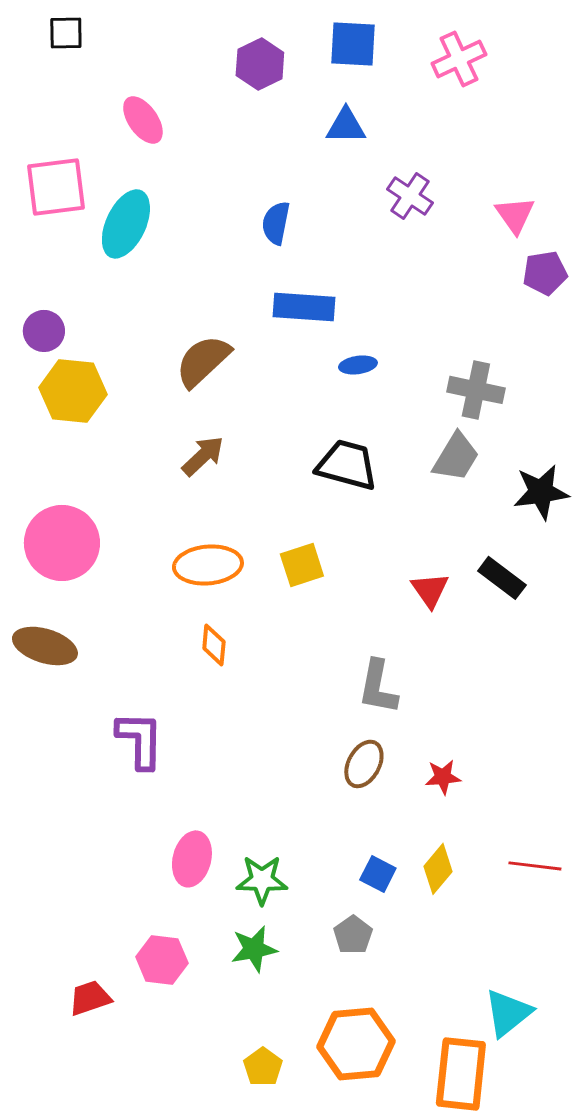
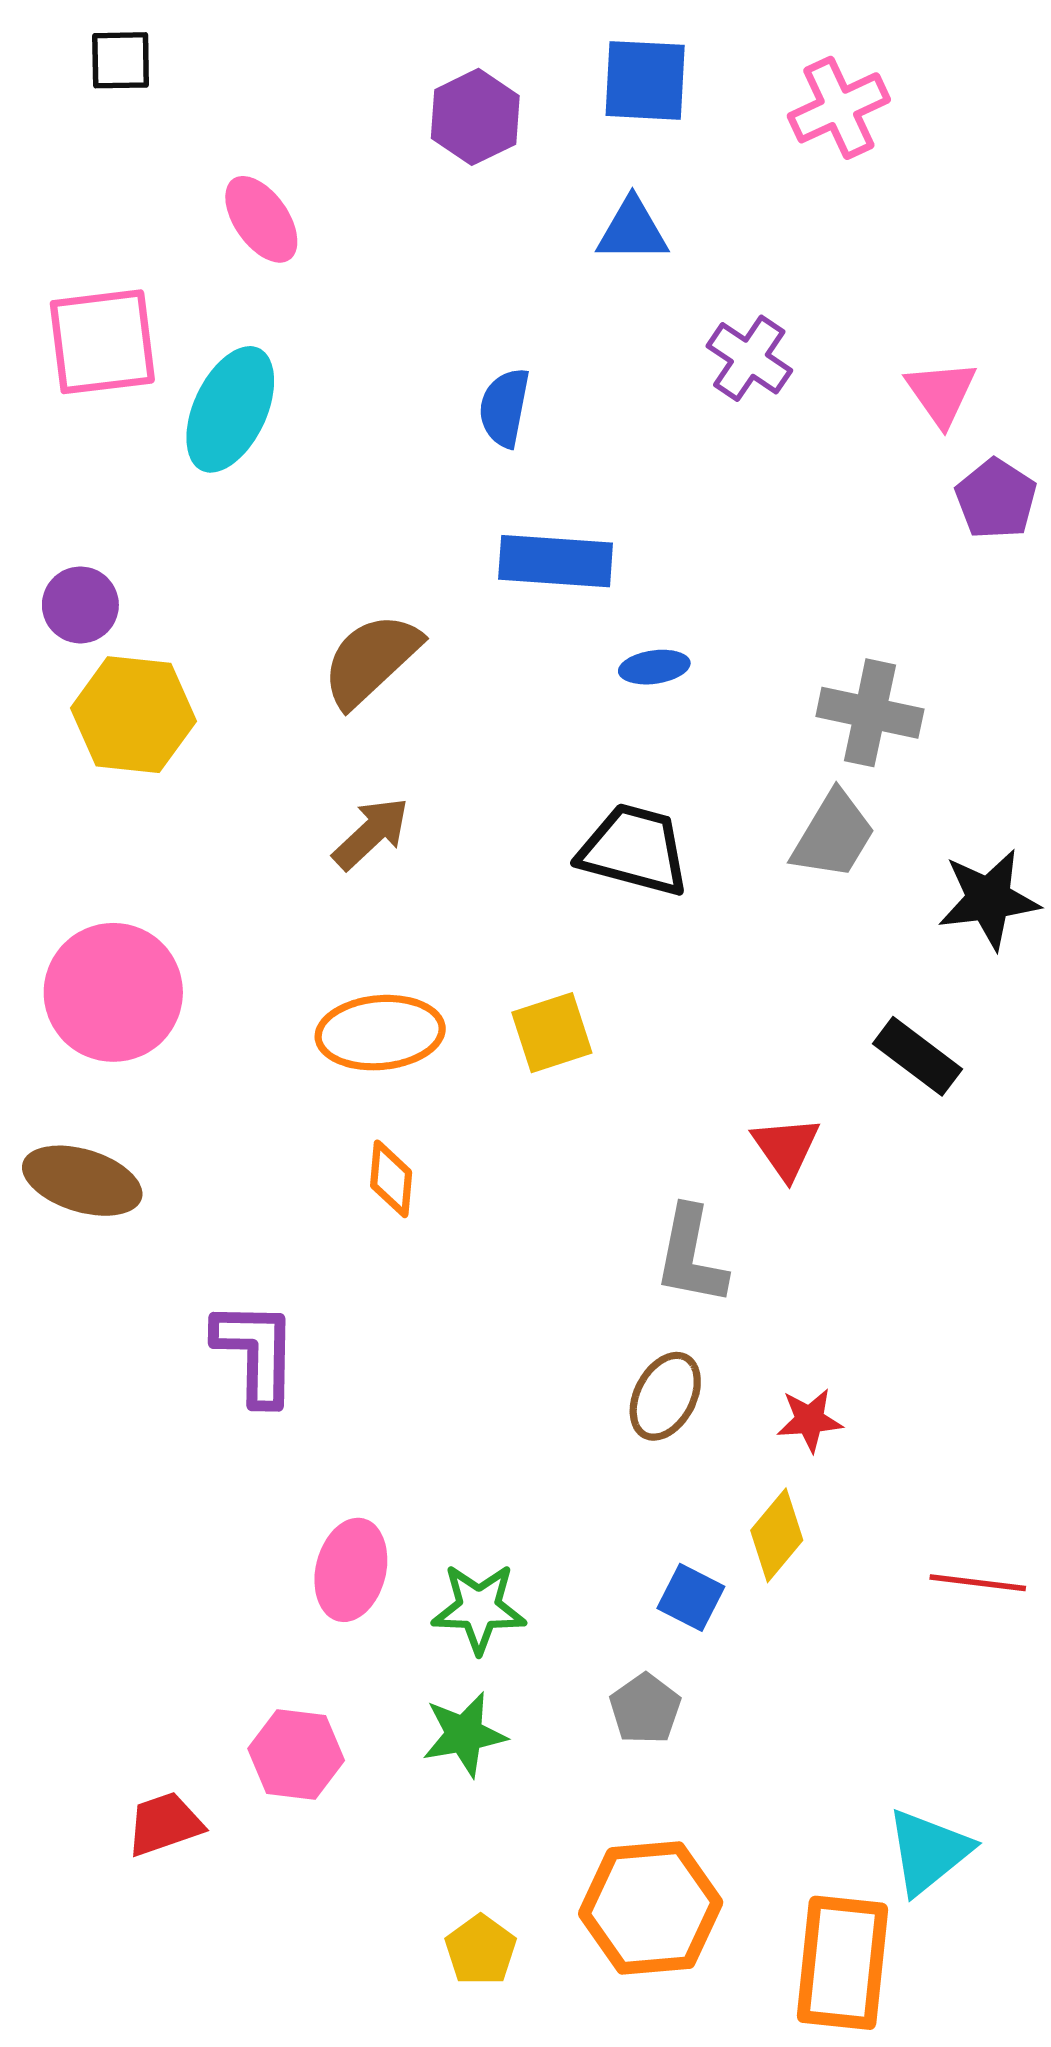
purple pentagon: (545, 273) -> (996, 499), turned -30
red triangle: (430, 590) -> (786, 1148), moved
yellow diamond: (438, 869) -> (777, 1535), moved

